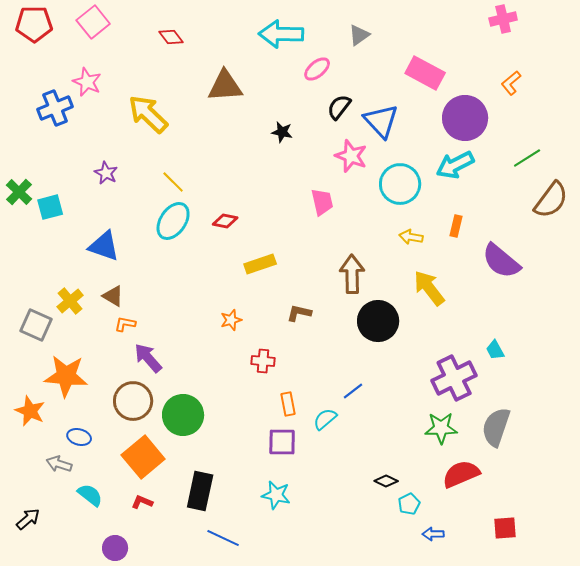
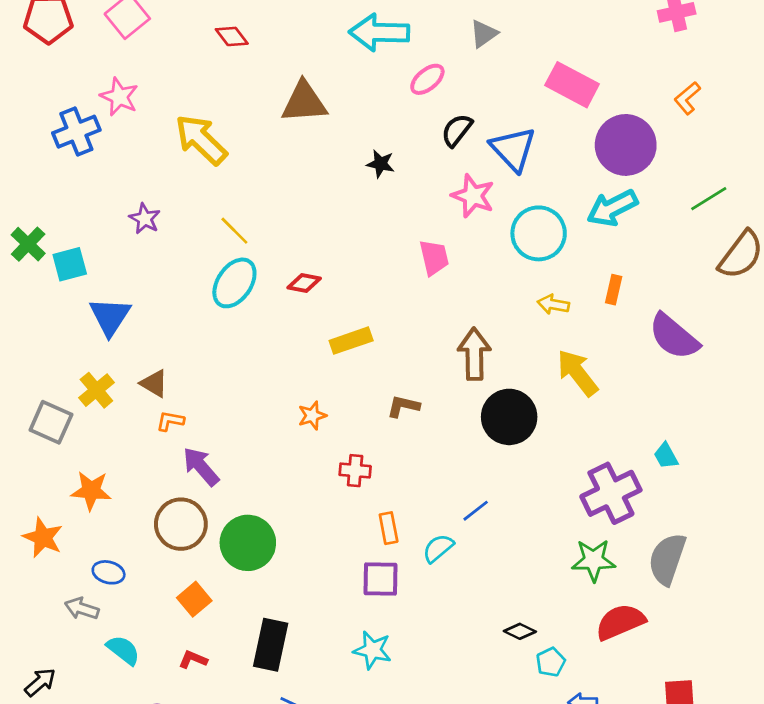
blue triangle: (104, 246) -> (110, 316), moved, turned 44
orange star: (66, 376) -> (91, 491), size x0.7
orange square: (143, 457) -> (194, 599), size x0.6

